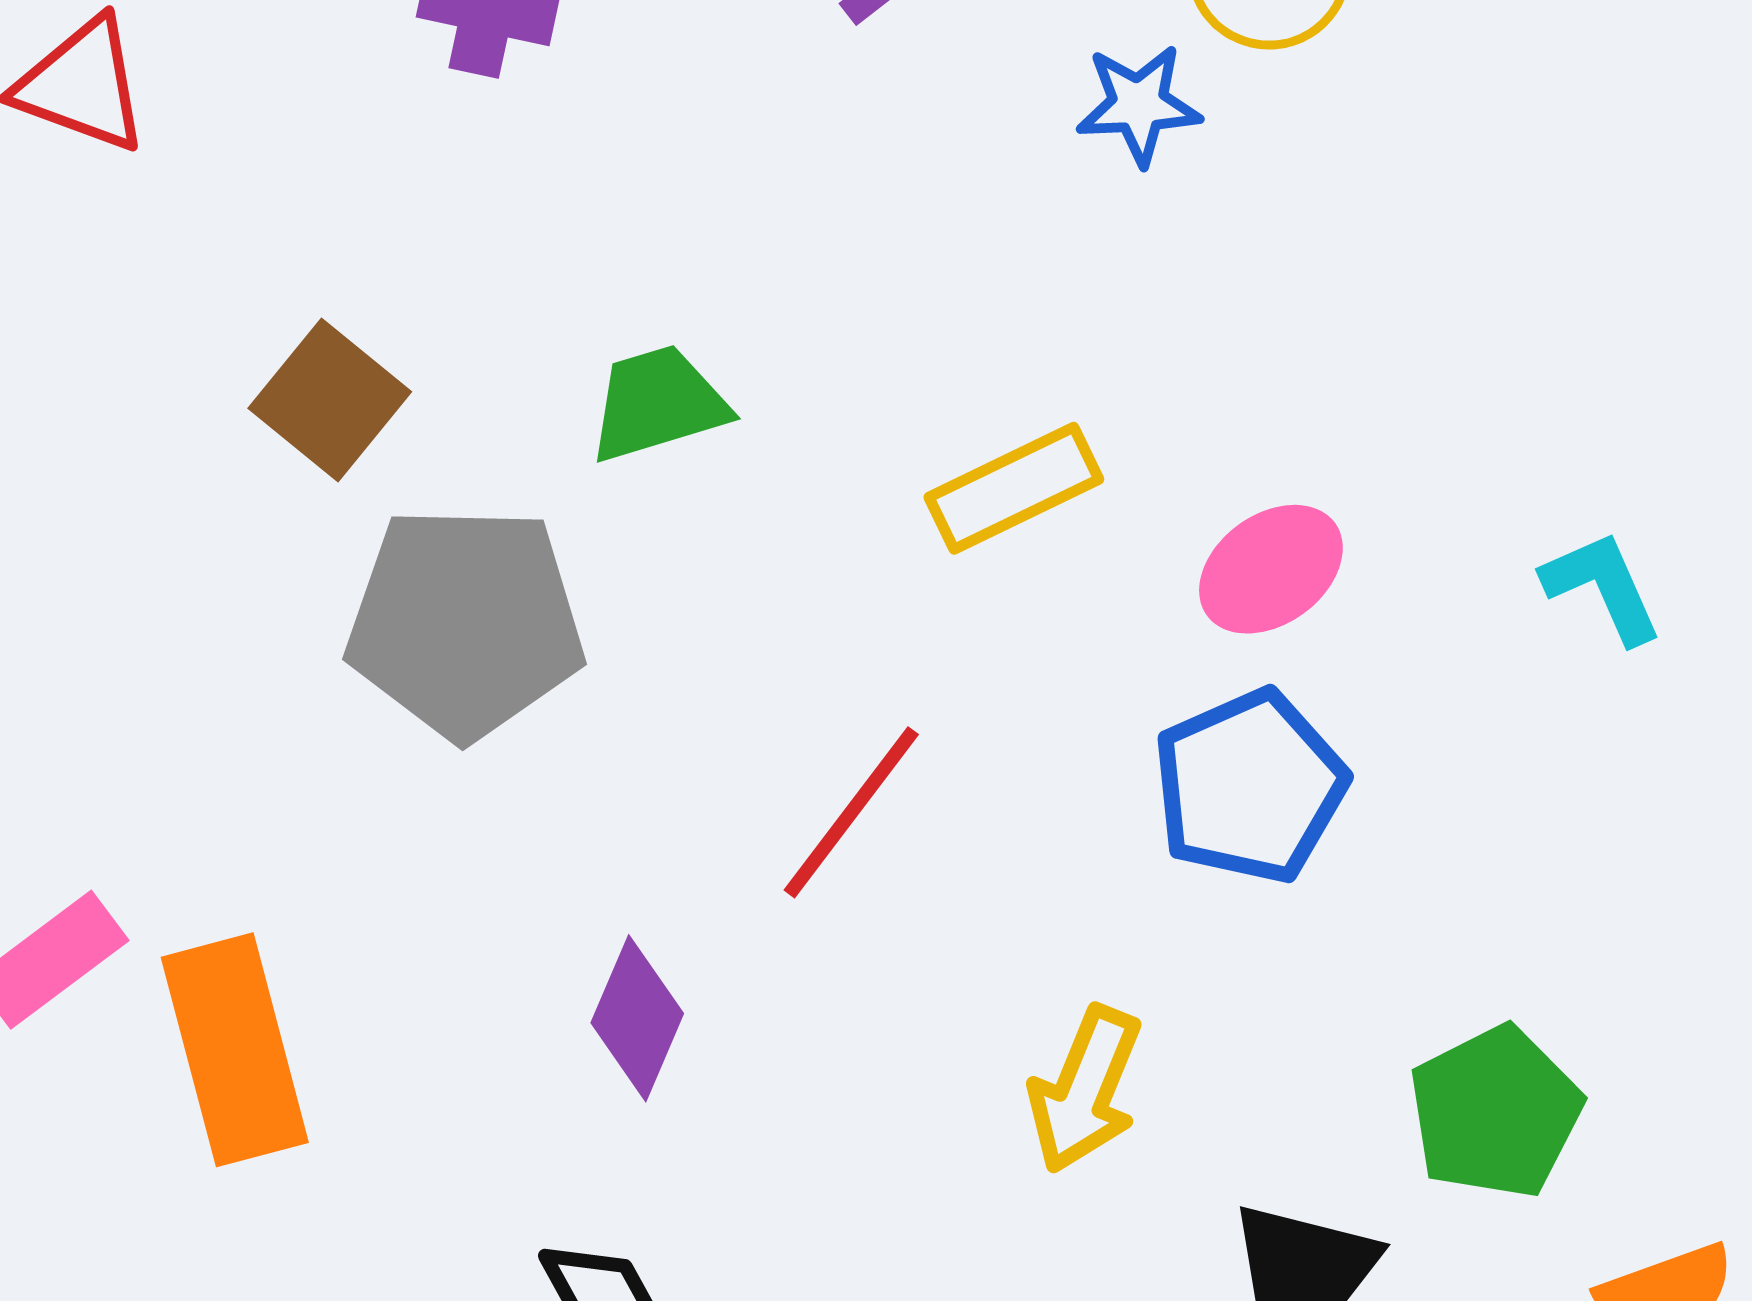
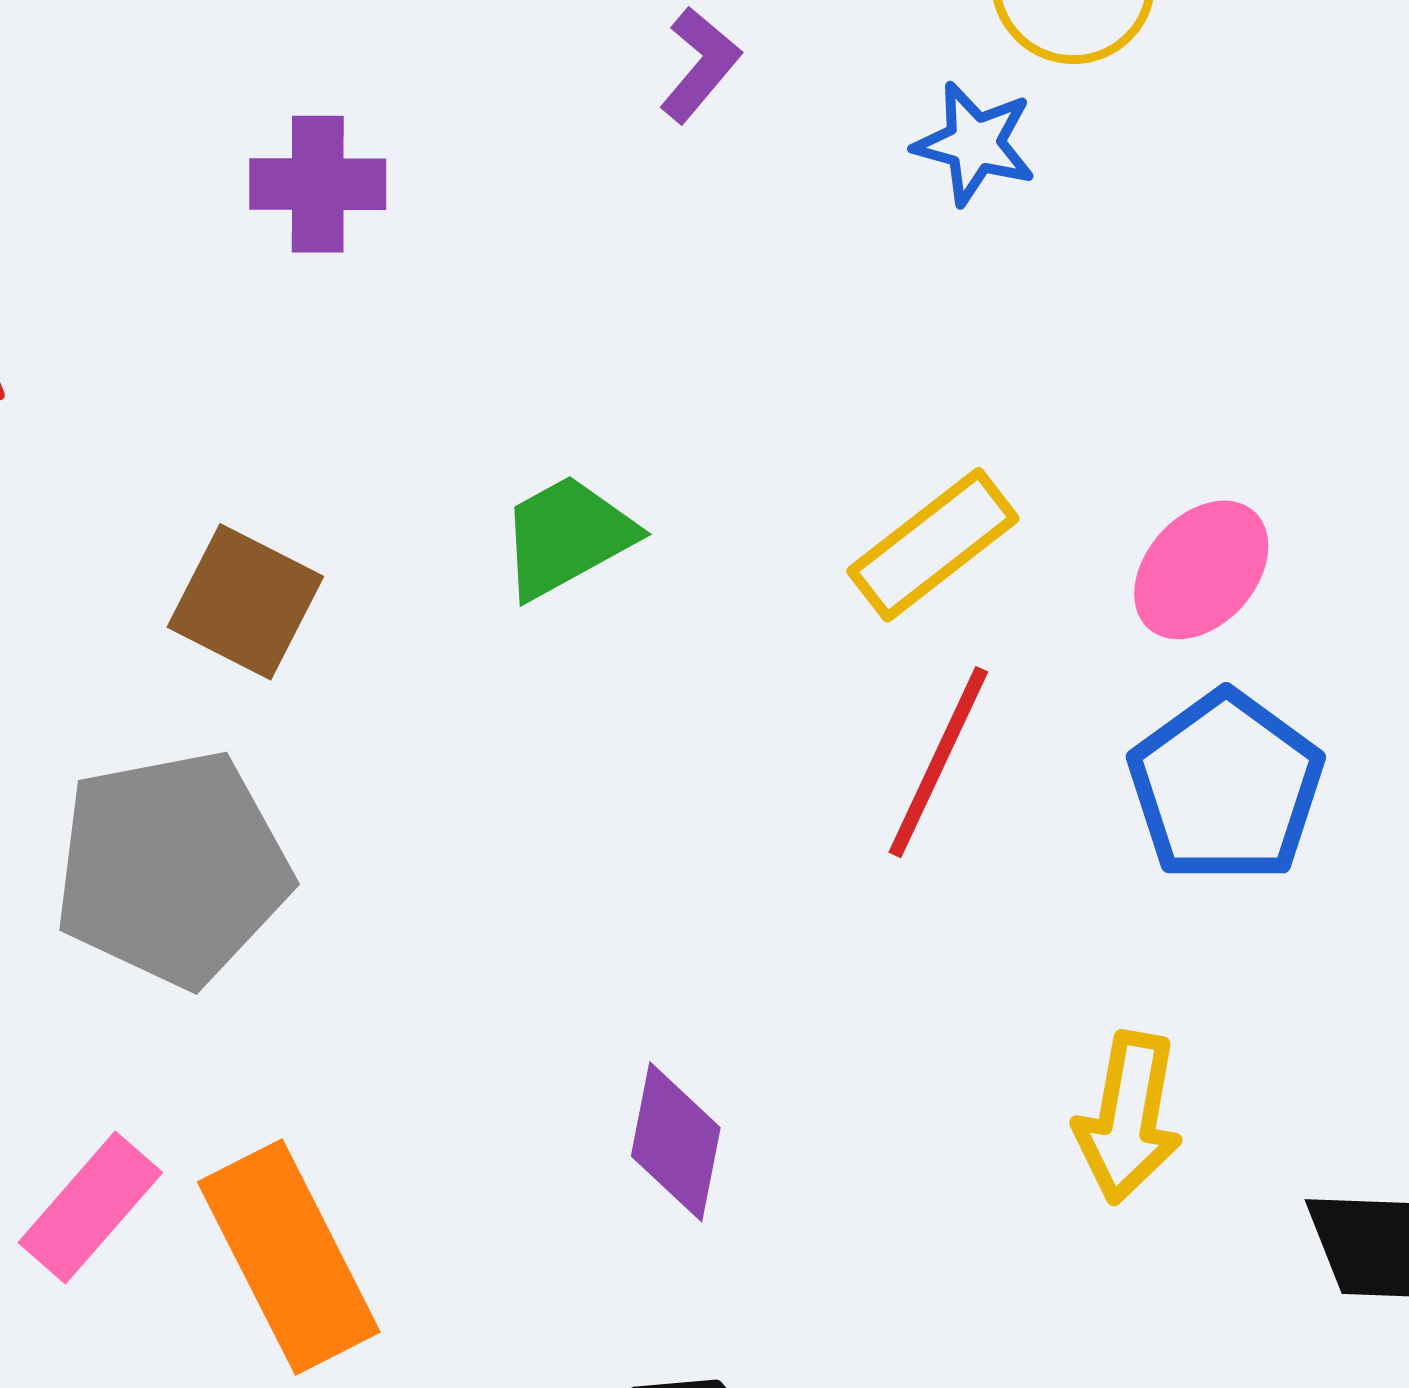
blue star: (1139, 105) -> (975, 144), turned 30
gray pentagon: (465, 622) -> (172, 868), moved
red line: (851, 812) -> (938, 762), moved

